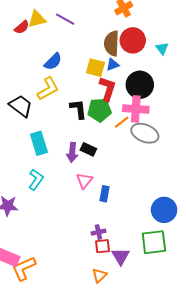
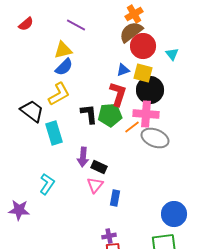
yellow triangle: (37, 19) -> (63, 50), moved
red semicircle: (22, 27) -> (26, 24), moved
brown semicircle: (112, 43) -> (131, 32), moved, turned 50
yellow square: (95, 68) -> (143, 73), moved
cyan rectangle: (39, 143) -> (54, 133), moved
black rectangle: (88, 149) -> (99, 167), moved

